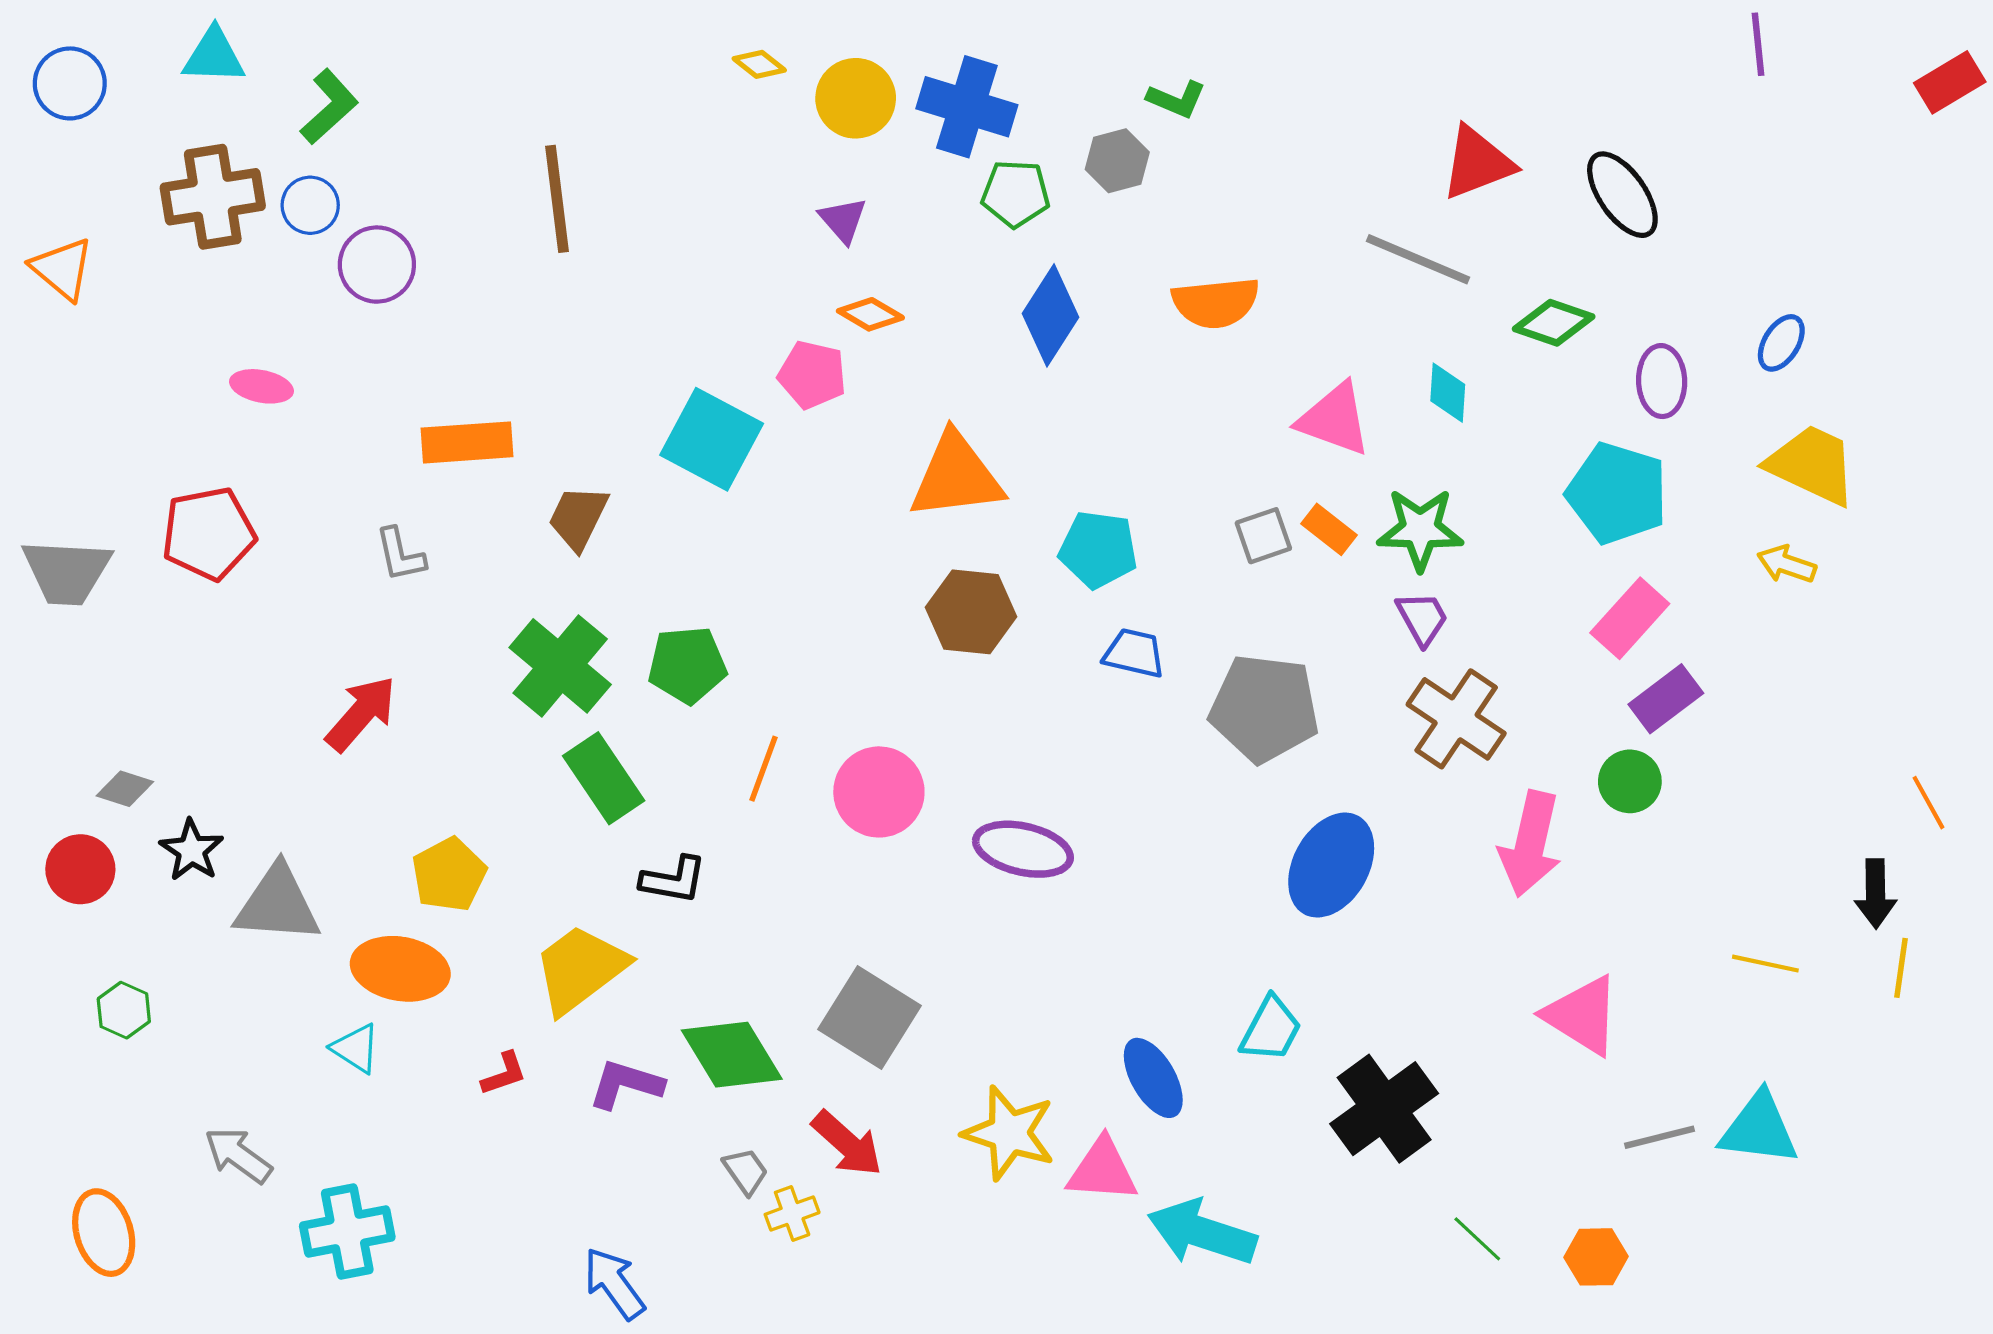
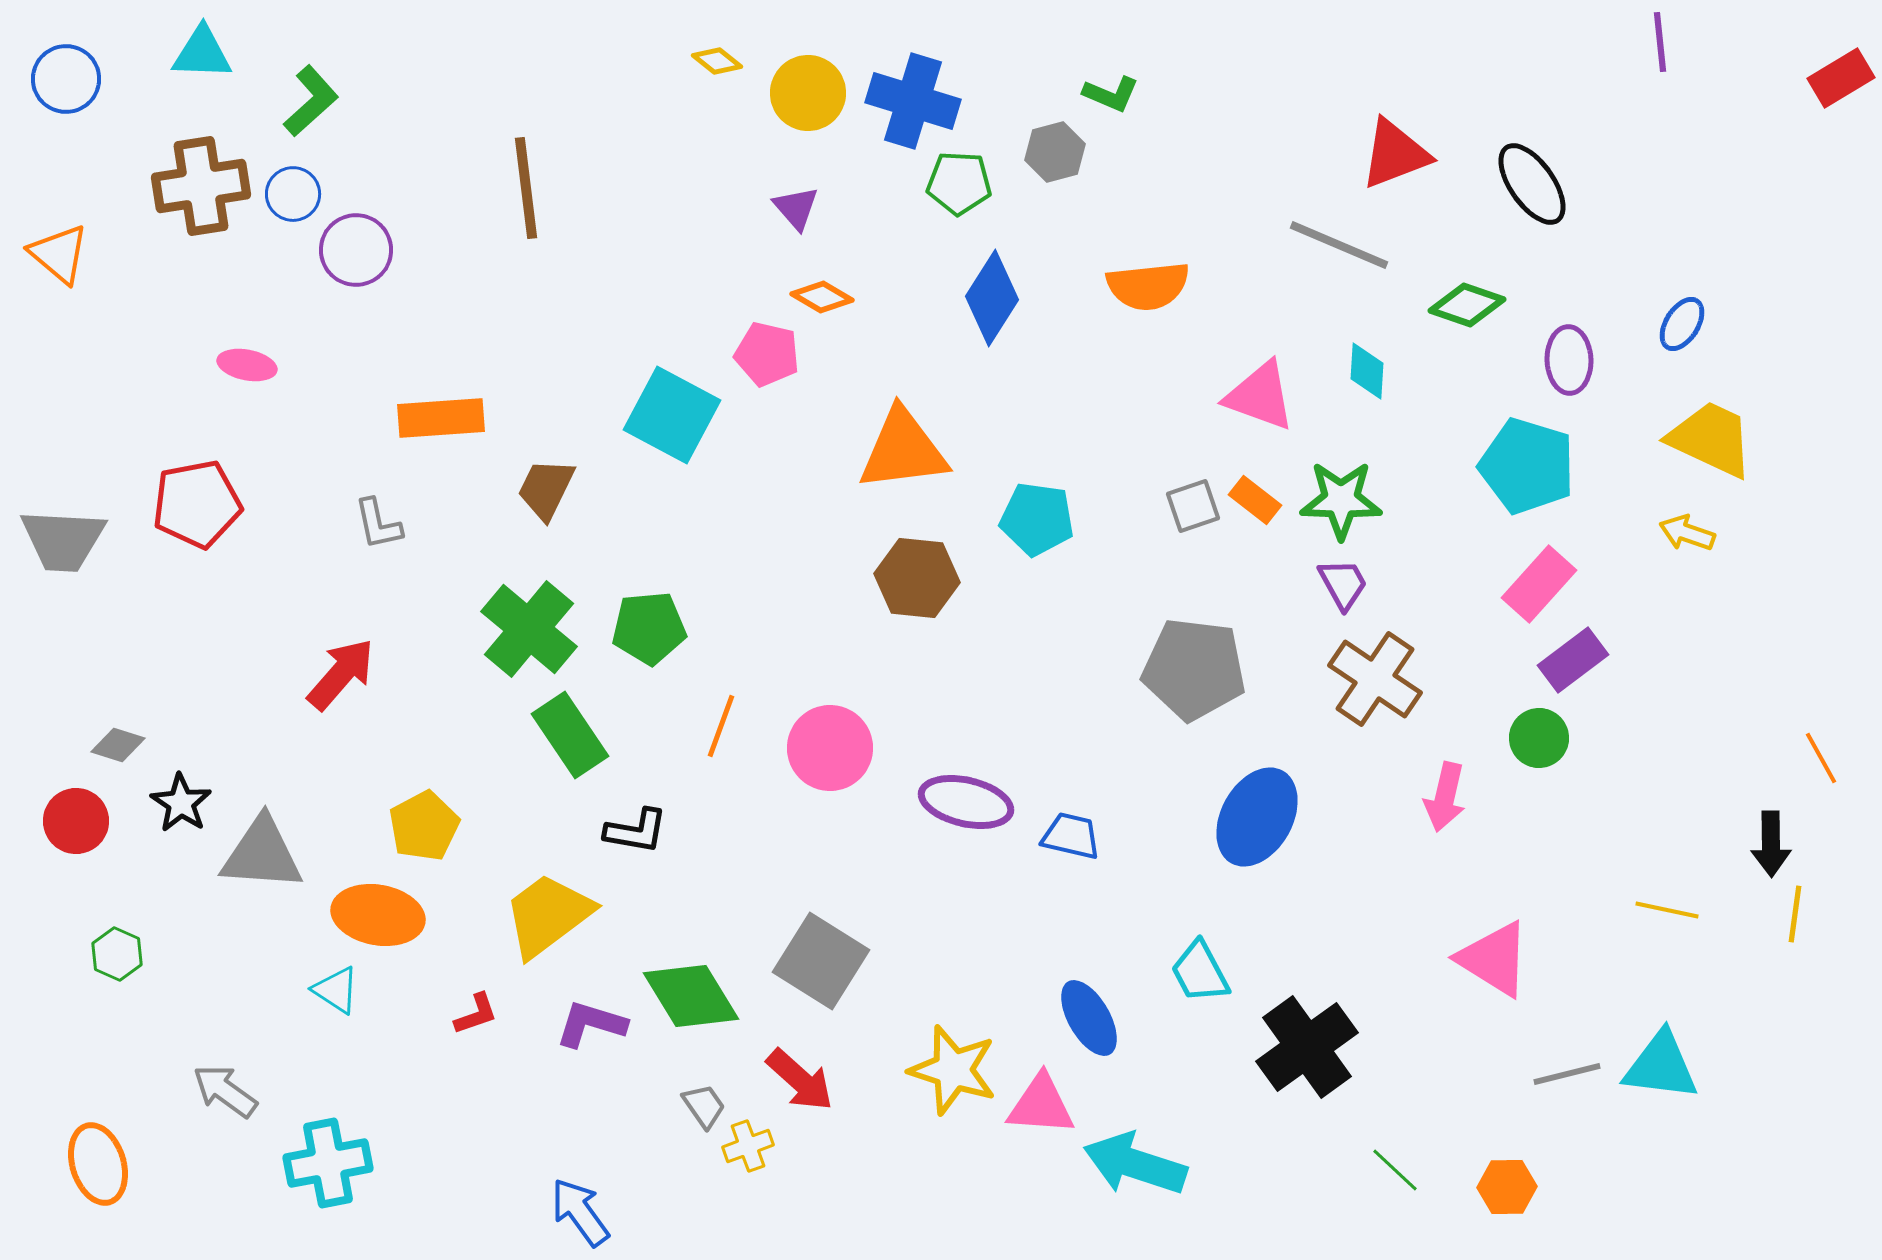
blue trapezoid: (1134, 653) -> (1071, 836), moved
pink arrow: (1530, 844) -> (1445, 797), size x0.7
cyan trapezoid: (1271, 1029) -> (1200, 972), turned 124

